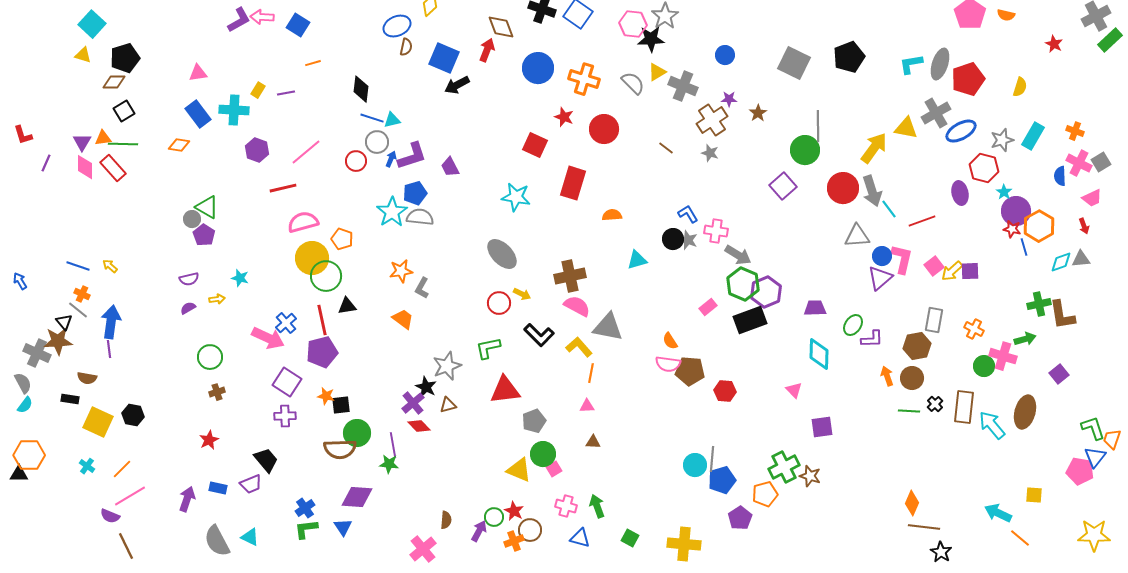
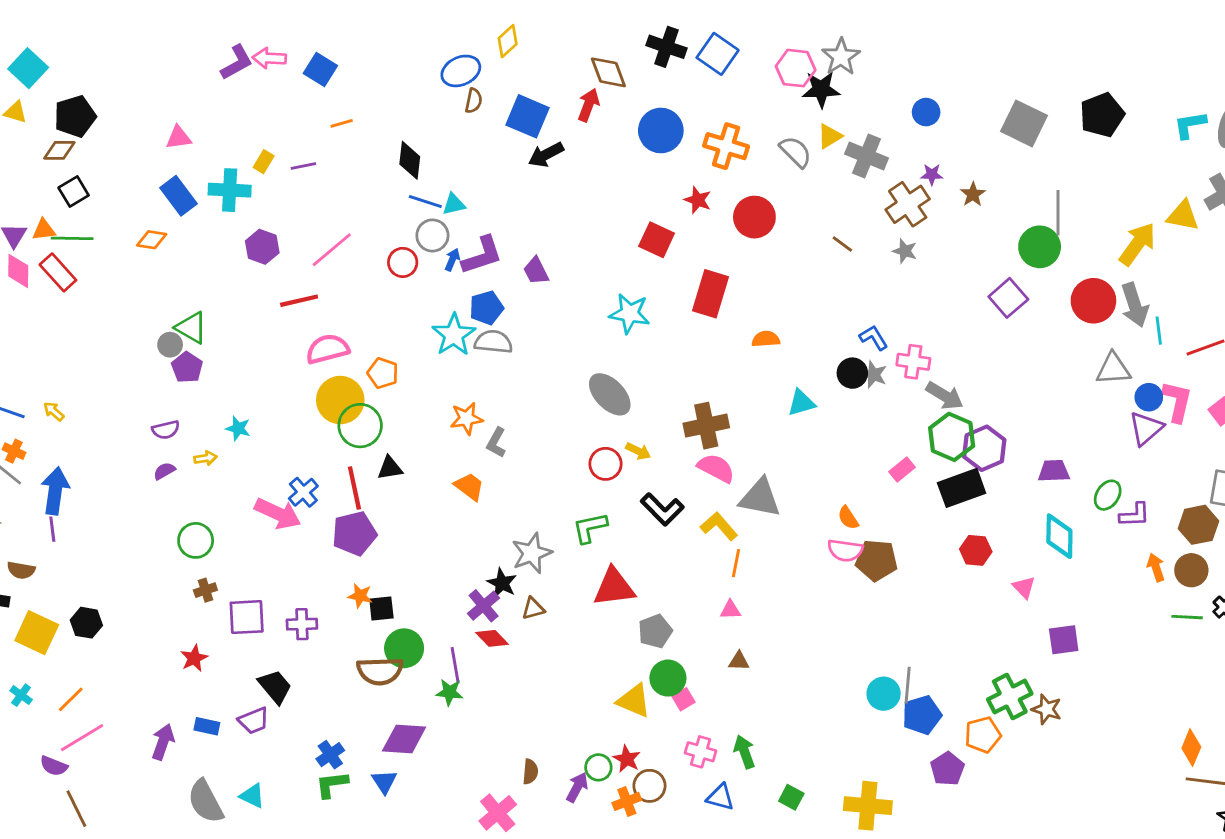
cyan line: (889, 209) -> (1159, 331), turned 30
purple square: (287, 382) -> (247, 617), moved, turned -36
red hexagon: (725, 391) -> (976, 550), moved

